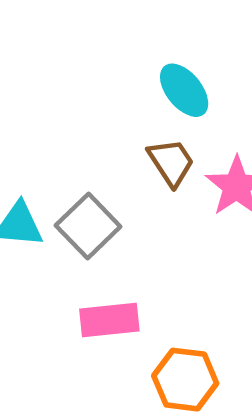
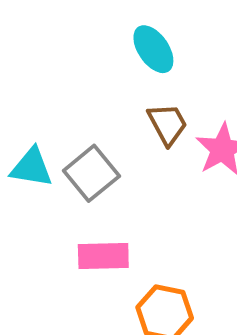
cyan ellipse: (184, 90) -> (153, 49), moved

